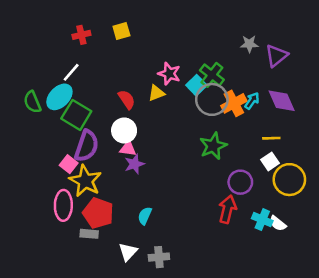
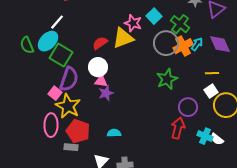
green cross: (212, 75) -> (180, 24), moved
cyan square: (196, 85) -> (154, 16), moved
yellow triangle: (156, 93) -> (123, 38), size x1.6
red semicircle: (127, 99) -> (100, 43), turned -91
cyan semicircle: (145, 216) -> (114, 133), turned 64

